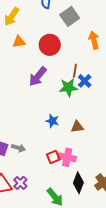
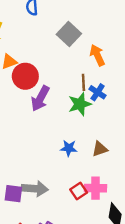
gray square: (70, 16) -> (69, 34), moved
orange arrow: (94, 40) -> (97, 55), moved
red circle: (50, 45) -> (25, 76), moved
gray arrow: (18, 148) -> (35, 189), size x1.5

